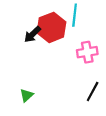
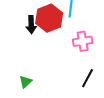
black arrow: (32, 34) -> (31, 25), turned -48

